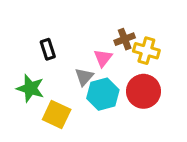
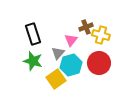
black rectangle: (48, 49) -> (33, 34), size x1.5
green star: (30, 88) -> (33, 61), moved
yellow square: (57, 114) -> (56, 79), moved, turned 30

